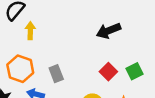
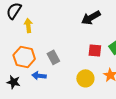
red square: (108, 72) -> (95, 50), turned -32

